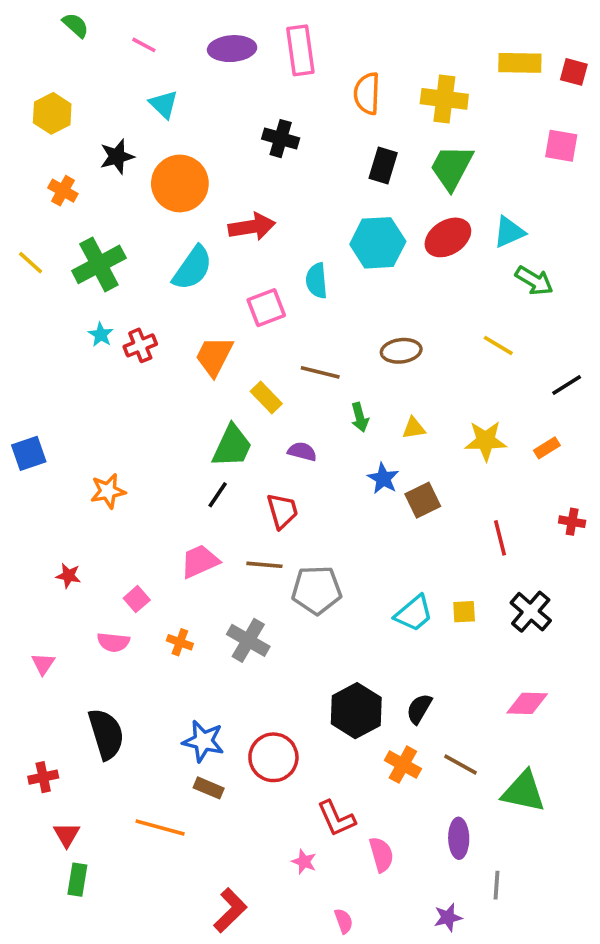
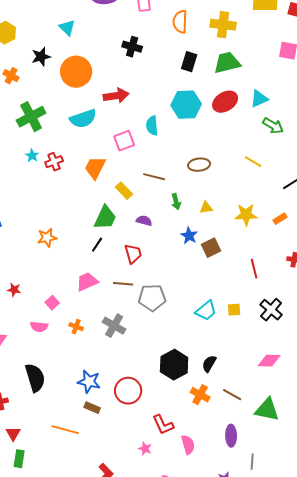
green trapezoid: (452, 167) -> (227, 63), turned 48
cyan semicircle: (192, 268) -> (83, 119), turned 36
orange star: (108, 491) -> (47, 238), moved

